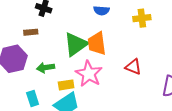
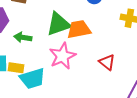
orange trapezoid: (97, 43) -> (79, 29), turned 70
yellow rectangle: (66, 85) -> (16, 68), moved

